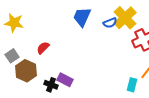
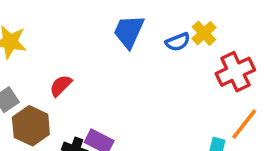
yellow cross: (125, 18) -> (204, 33), size x0.6

